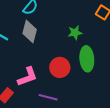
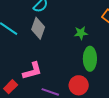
red circle: (60, 67) -> (79, 85), moved

